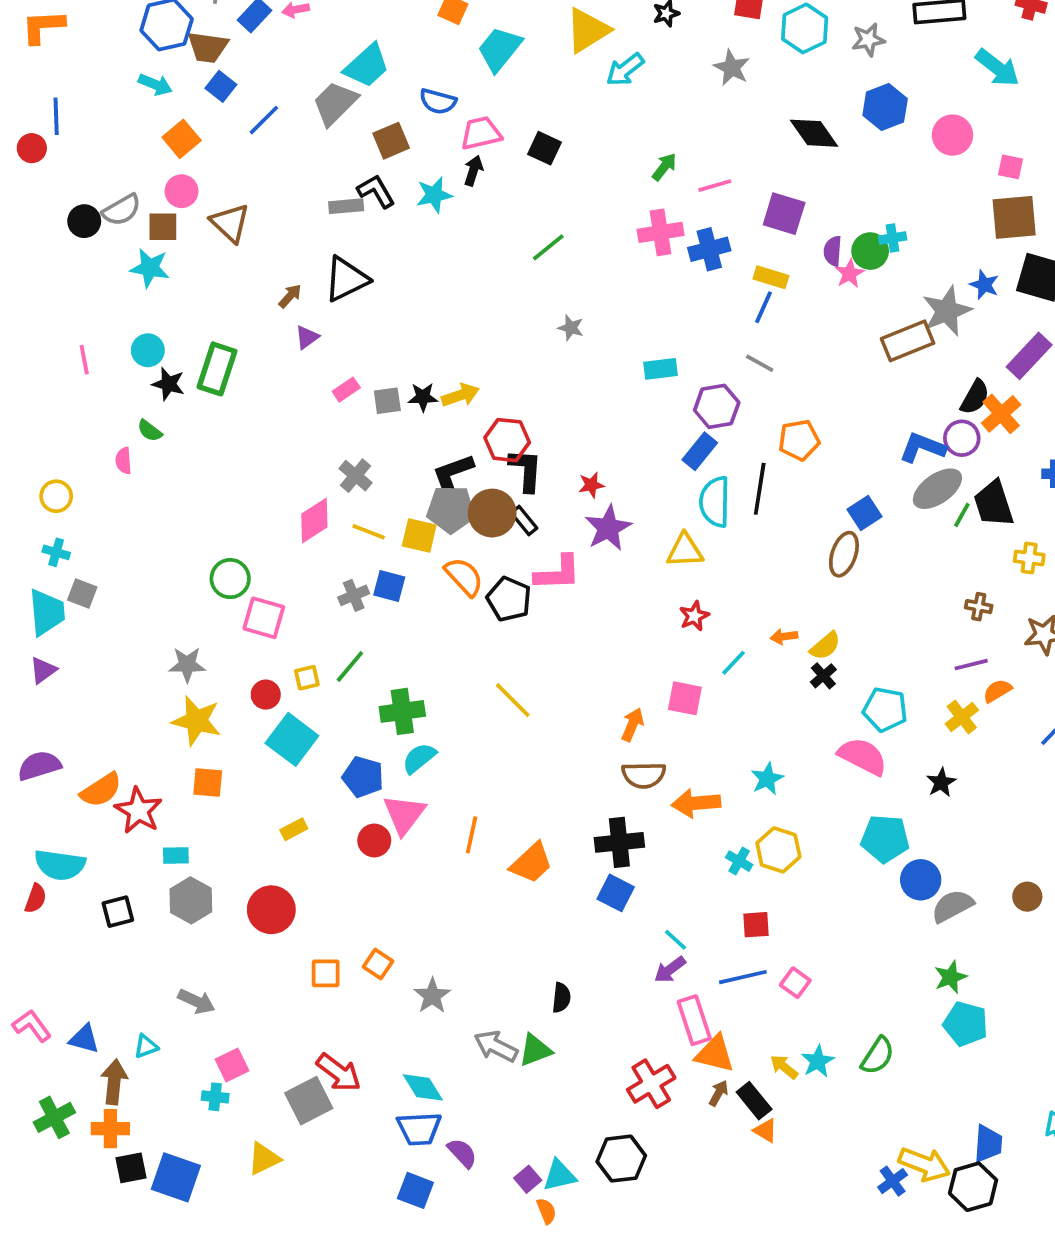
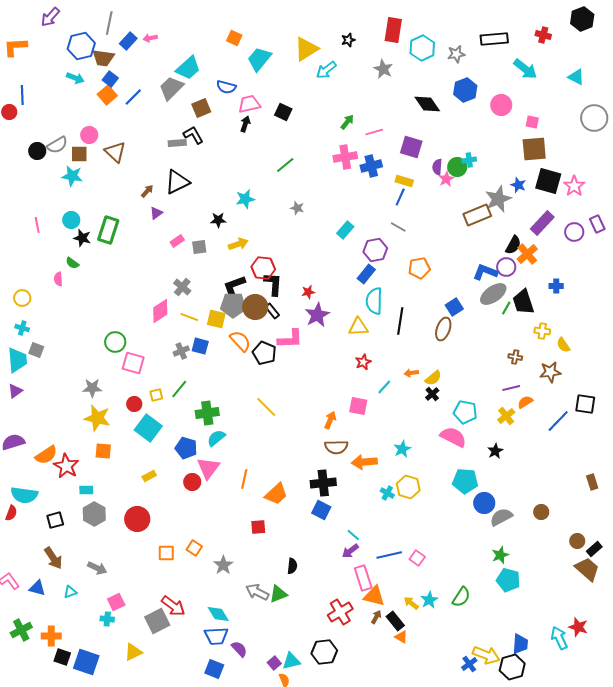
orange square: (182, 139) -> (107, 95), moved
cyan star: (434, 195) -> (245, 199), moved
cyan rectangle: (661, 369) -> (345, 230), turned -42
black star: (423, 397) -> (218, 220), moved
black line: (760, 489) -> (400, 321), moved
red square: (756, 925) -> (258, 527), moved
brown arrow: (114, 1082) -> (53, 558), moved, turned 140
black square: (131, 1168) -> (62, 657), turned 30

